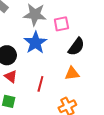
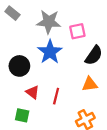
red triangle: (11, 76) -> (33, 92), moved

